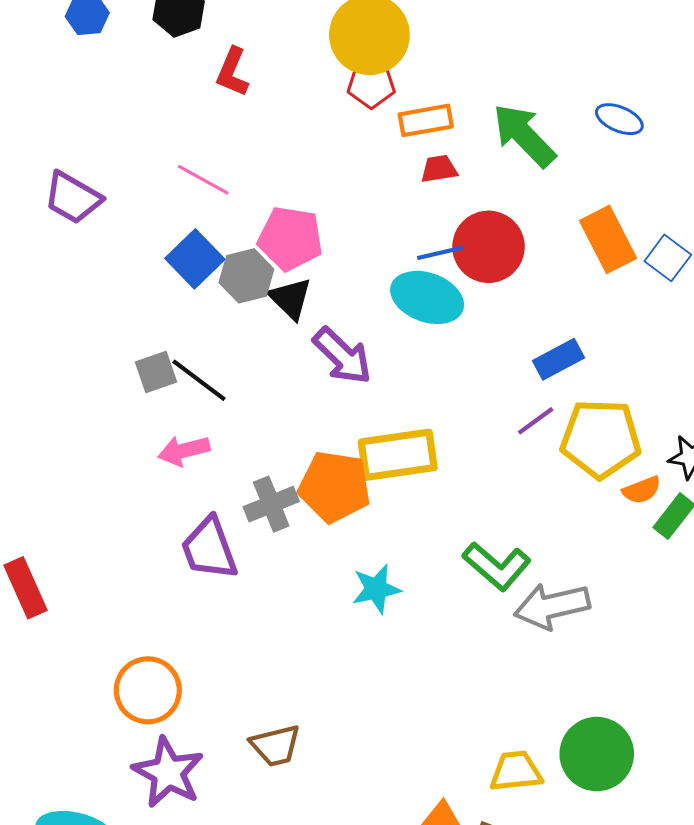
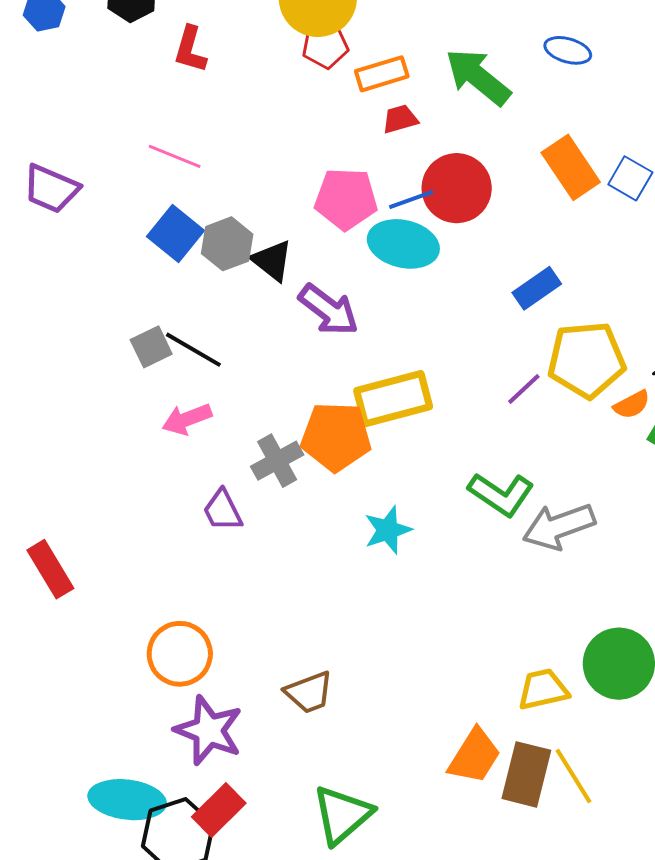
pink pentagon: (290, 238) -> (346, 199), moved
purple line: (536, 421) -> (524, 389), moved
purple trapezoid: (209, 549) -> (223, 510), size x0.7

